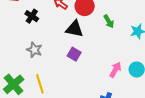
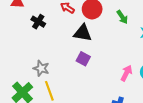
green arrow: (109, 21) -> (122, 17), moved
gray star: (34, 50) -> (41, 68), moved

